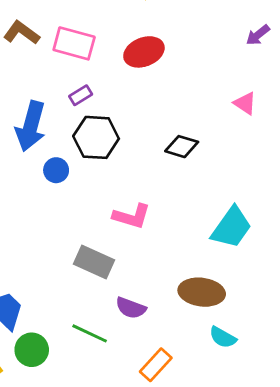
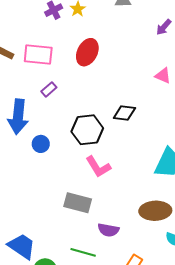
red ellipse: (144, 52) -> (87, 52), turned -32
black hexagon: (96, 137) -> (87, 130), moved
pink L-shape: (132, 216) -> (98, 167), turned 52

